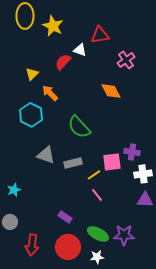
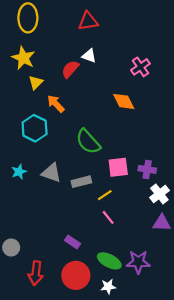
yellow star: (53, 26) -> (23, 58), moved
red triangle: (100, 35) -> (88, 21), moved
pink square: (112, 162) -> (118, 167), moved
white cross: (143, 174) -> (159, 194), turned -30
cyan star: (14, 190) -> (19, 172), moved

